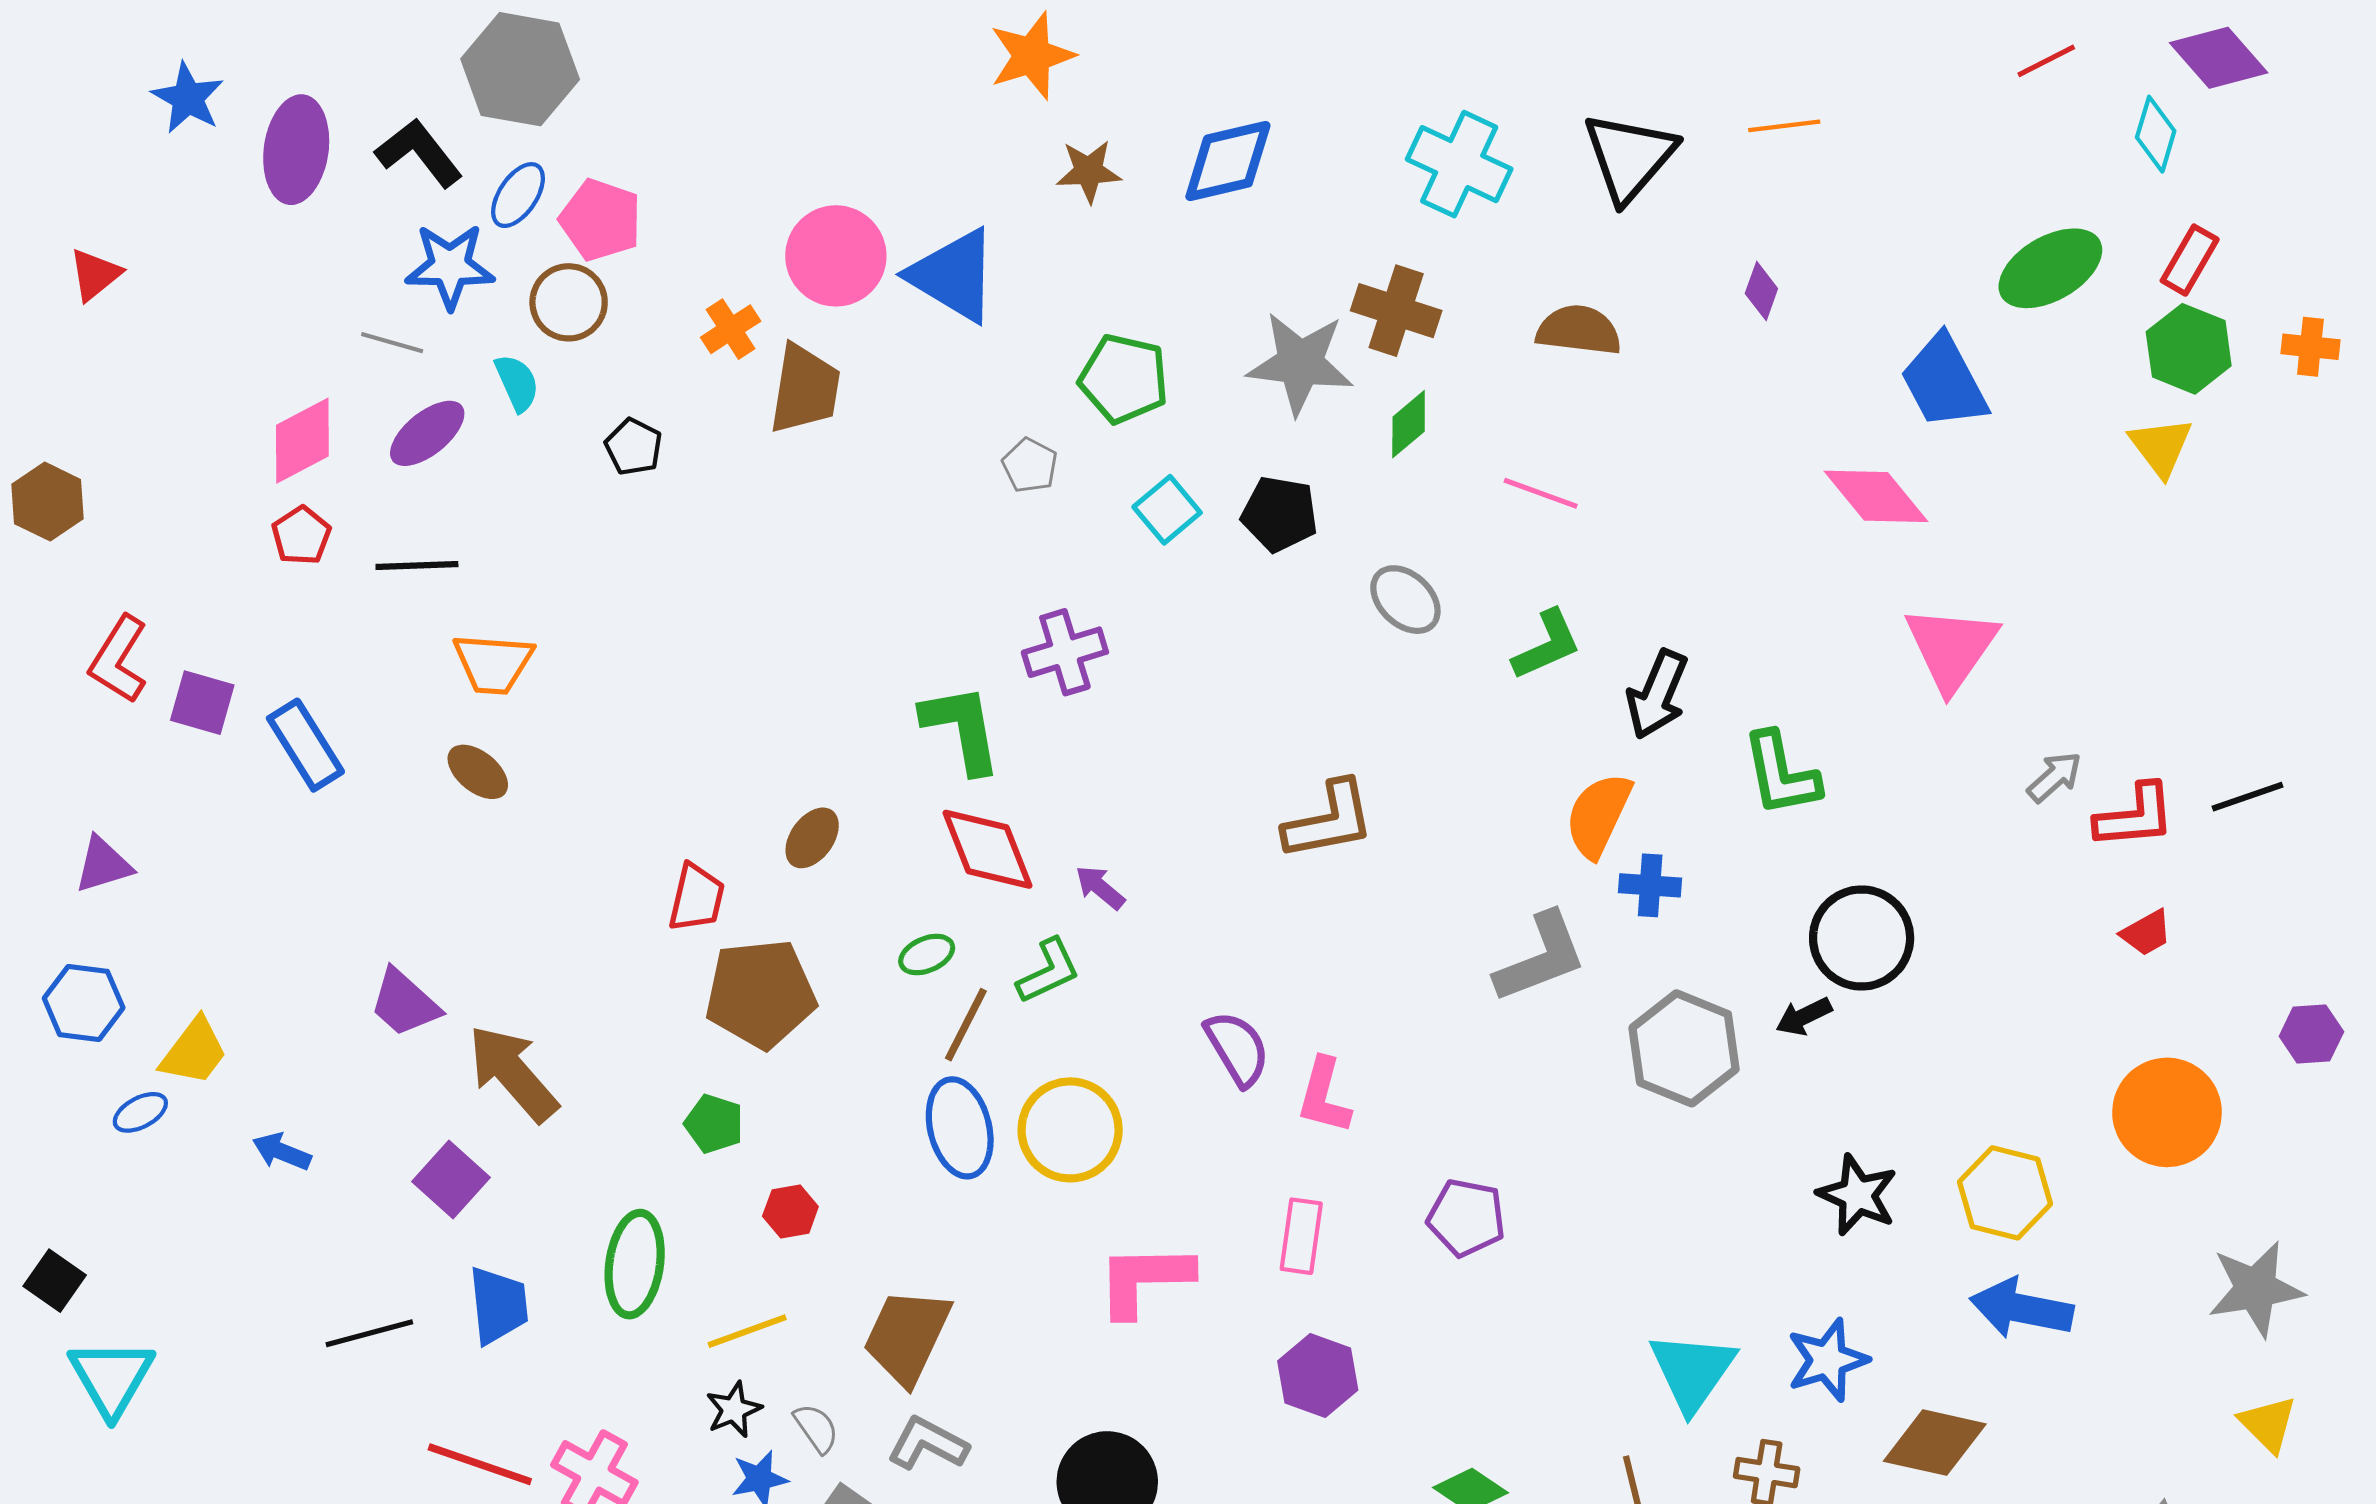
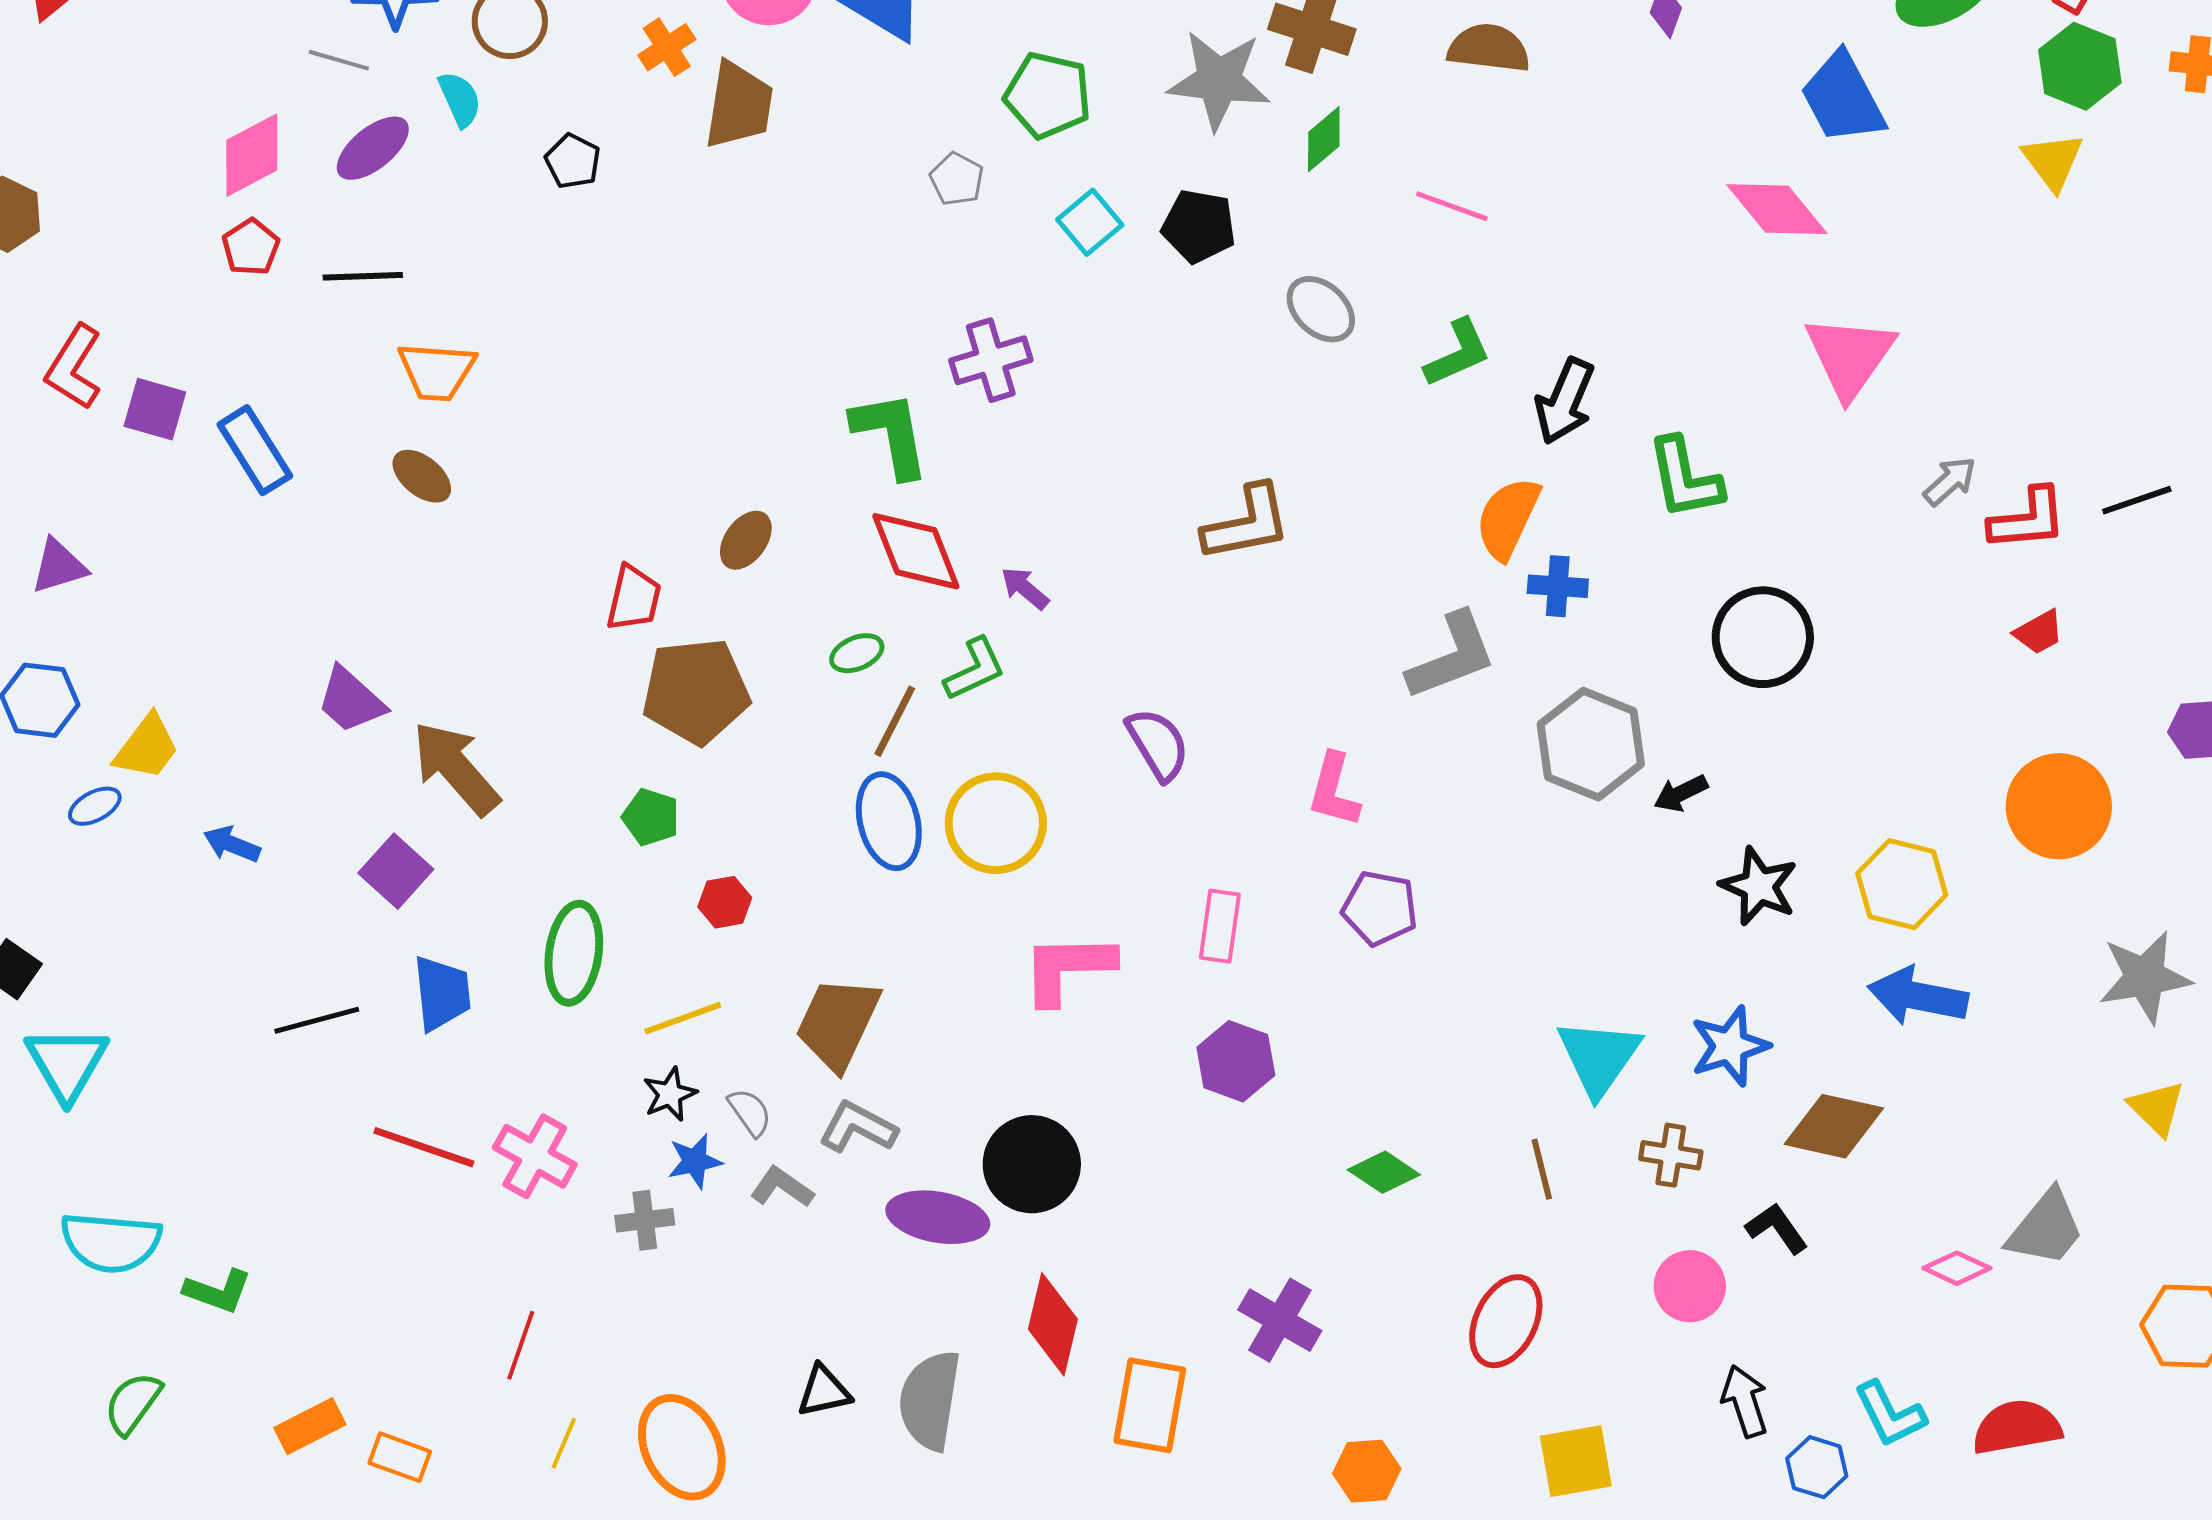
black arrow: (1804, 1016) -> (1681, 793), moved
pink L-shape: (1324, 1096) -> (1334, 790), moved

